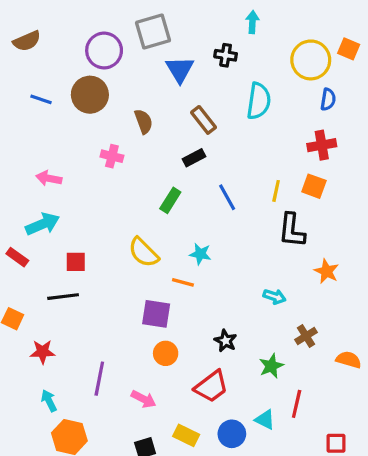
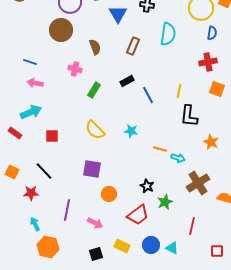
blue line: (41, 99) -> (30, 62), moved
brown rectangle: (203, 120) -> (133, 46), turned 60
black rectangle: (194, 158) -> (127, 81), moved
orange square: (314, 186) -> (217, 89), moved
green rectangle: (170, 200) -> (94, 90), moved
orange line: (183, 282) -> (160, 149), moved
black line: (63, 297) -> (44, 171), moved, turned 54
purple square: (156, 314) -> (92, 169), moved
brown cross: (306, 336) -> (198, 183), size x1.6
green star: (271, 366) -> (165, 202), moved
cyan triangle: (265, 420) -> (172, 248), moved

